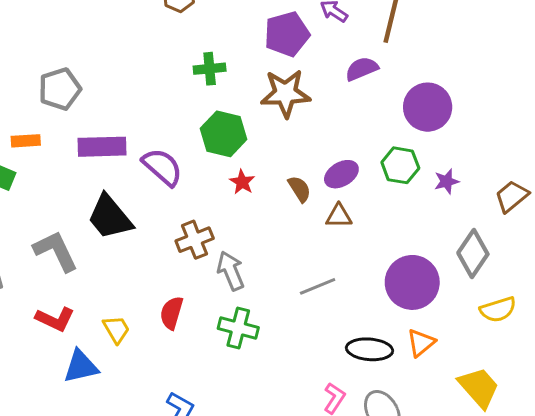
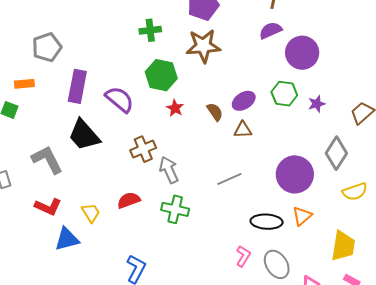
purple semicircle: (362, 69) -> (271, 30), moved
purple rectangle: (102, 147) -> (77, 86), turned -76
red semicircle: (172, 313) -> (129, 200), turned 55
yellow trapezoid: (479, 387) -> (343, 246), turned 52

